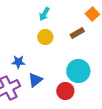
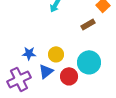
yellow circle: (45, 37) -> (56, 54), moved
red circle: (65, 91) -> (69, 76), moved

